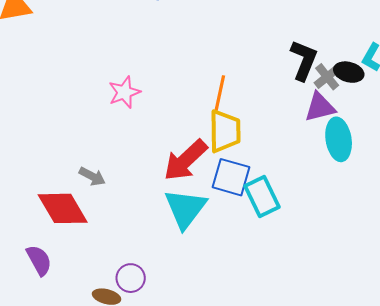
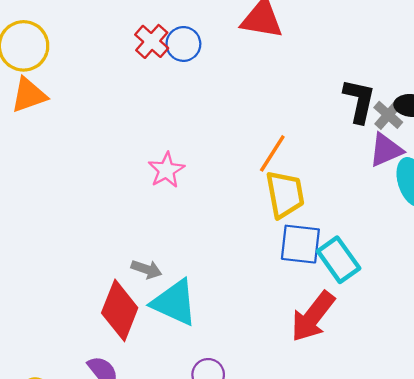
orange line: (220, 93) -> (272, 153), turned 30
red arrow: (185, 160) -> (313, 317), moved
red diamond: (63, 208) -> (120, 310), turned 62
cyan triangle: (185, 208) -> (174, 302), moved, turned -33

